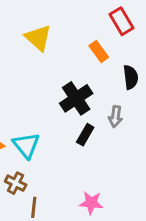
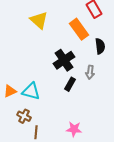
orange rectangle: (99, 51) -> (79, 29), size x1.5
cyan triangle: (26, 145) -> (31, 91), turned -36

